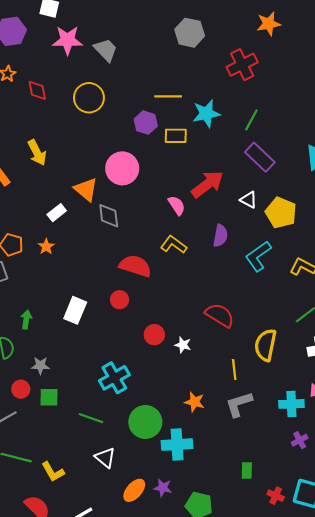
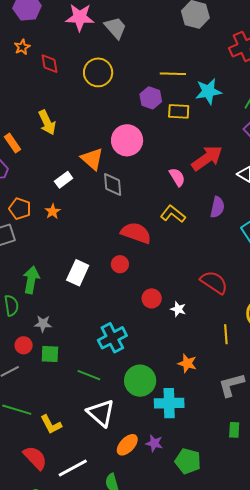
green arrow: (26, 320) -> (31, 280), size x1.5
gray L-shape: (239, 404) -> (231, 385), moved
white triangle: (105, 458) -> (101, 413), size x1.4

